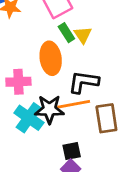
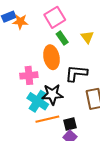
yellow triangle: (83, 35) -> (87, 37), moved
orange line: (74, 104) -> (47, 119), moved

